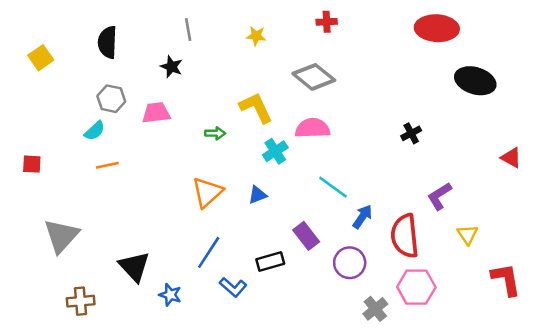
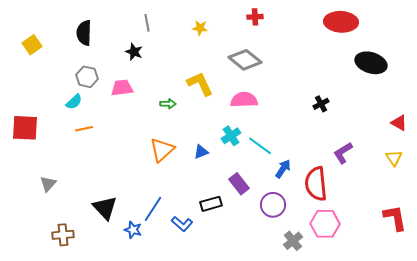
cyan cross: (275, 151) -> (231, 136), moved
red square: (32, 164) -> (25, 128), size x1.8
yellow triangle: (468, 235) -> (394, 158), moved
gray triangle: (61, 236) -> (48, 184), size x0.6
blue line: (209, 252) -> (153, 209), moved

